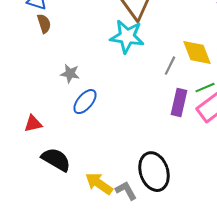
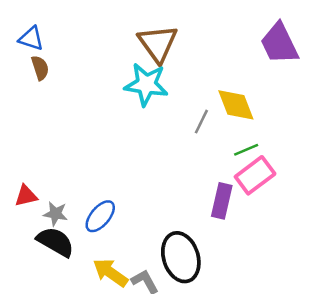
gray star: (70, 74) -> (55, 214), moved
blue ellipse: (85, 102) -> (100, 216), moved
purple rectangle: (179, 103) -> (222, 201), moved

